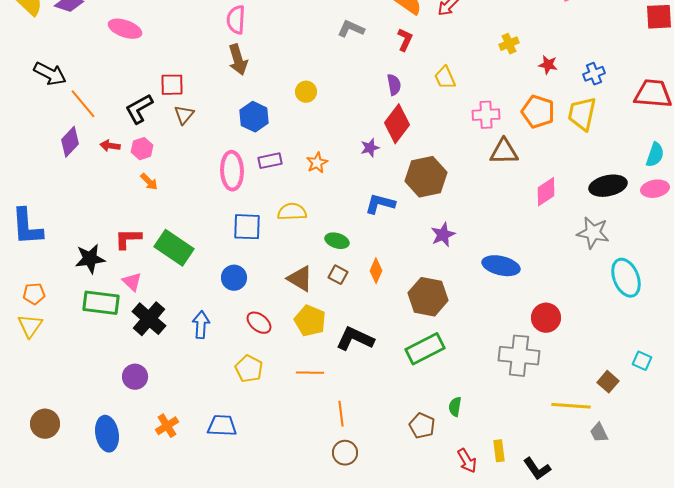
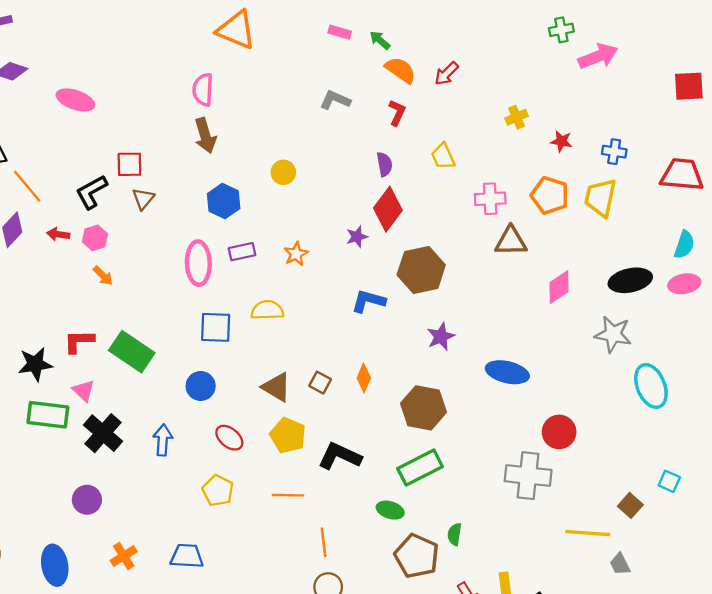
blue cross: (594, 74) -> (614, 152), turned 30
green ellipse: (337, 241) -> (390, 510), moved
brown pentagon: (422, 426) -> (417, 556), size x1.5

